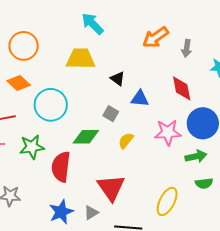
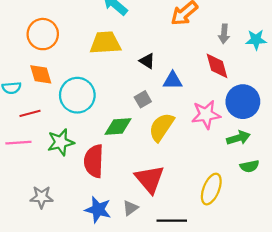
gray arrow: (187, 48) -> (224, 34), moved
orange diamond: (19, 83) -> (41, 74), turned 35
gray square: (111, 114) -> (143, 99), turned 35
yellow semicircle: (126, 141) -> (161, 127), size x1.6
blue star: (61, 212) -> (98, 210), turned -30

